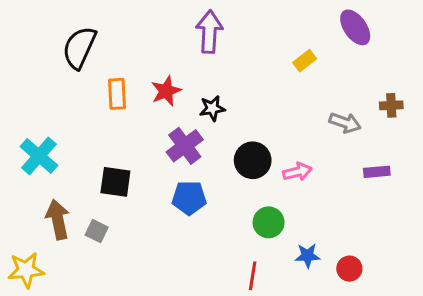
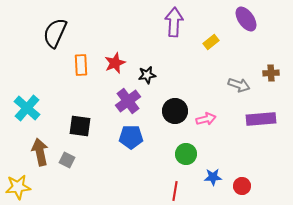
purple arrow: (209, 32) -> (174, 22), moved
purple rectangle: (377, 172) -> (261, 119), size x1.6

